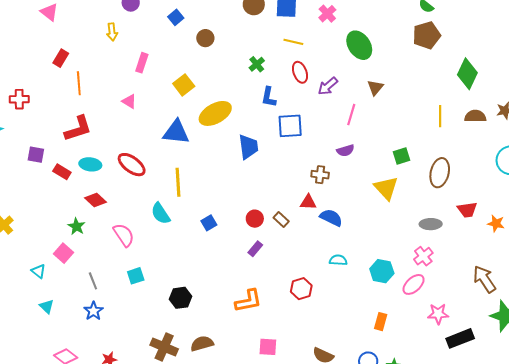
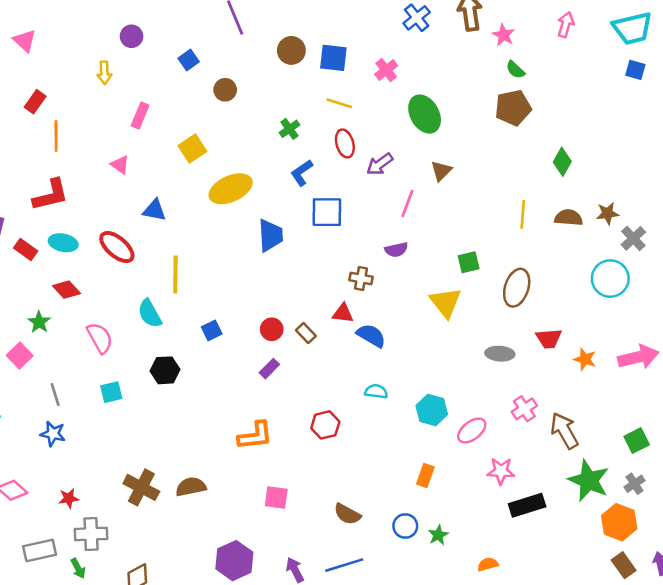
green diamond: (467, 74) -> (562, 162), size x0.7
blue L-shape: (269, 97) -> (302, 173), turned 40
blue triangle: (176, 132) -> (154, 210), moved, size x0.7
pink cross: (423, 256) -> (524, 409), moved
black hexagon: (181, 298) -> (165, 370), moved
blue star: (93, 311) -> (53, 434), turned -30

